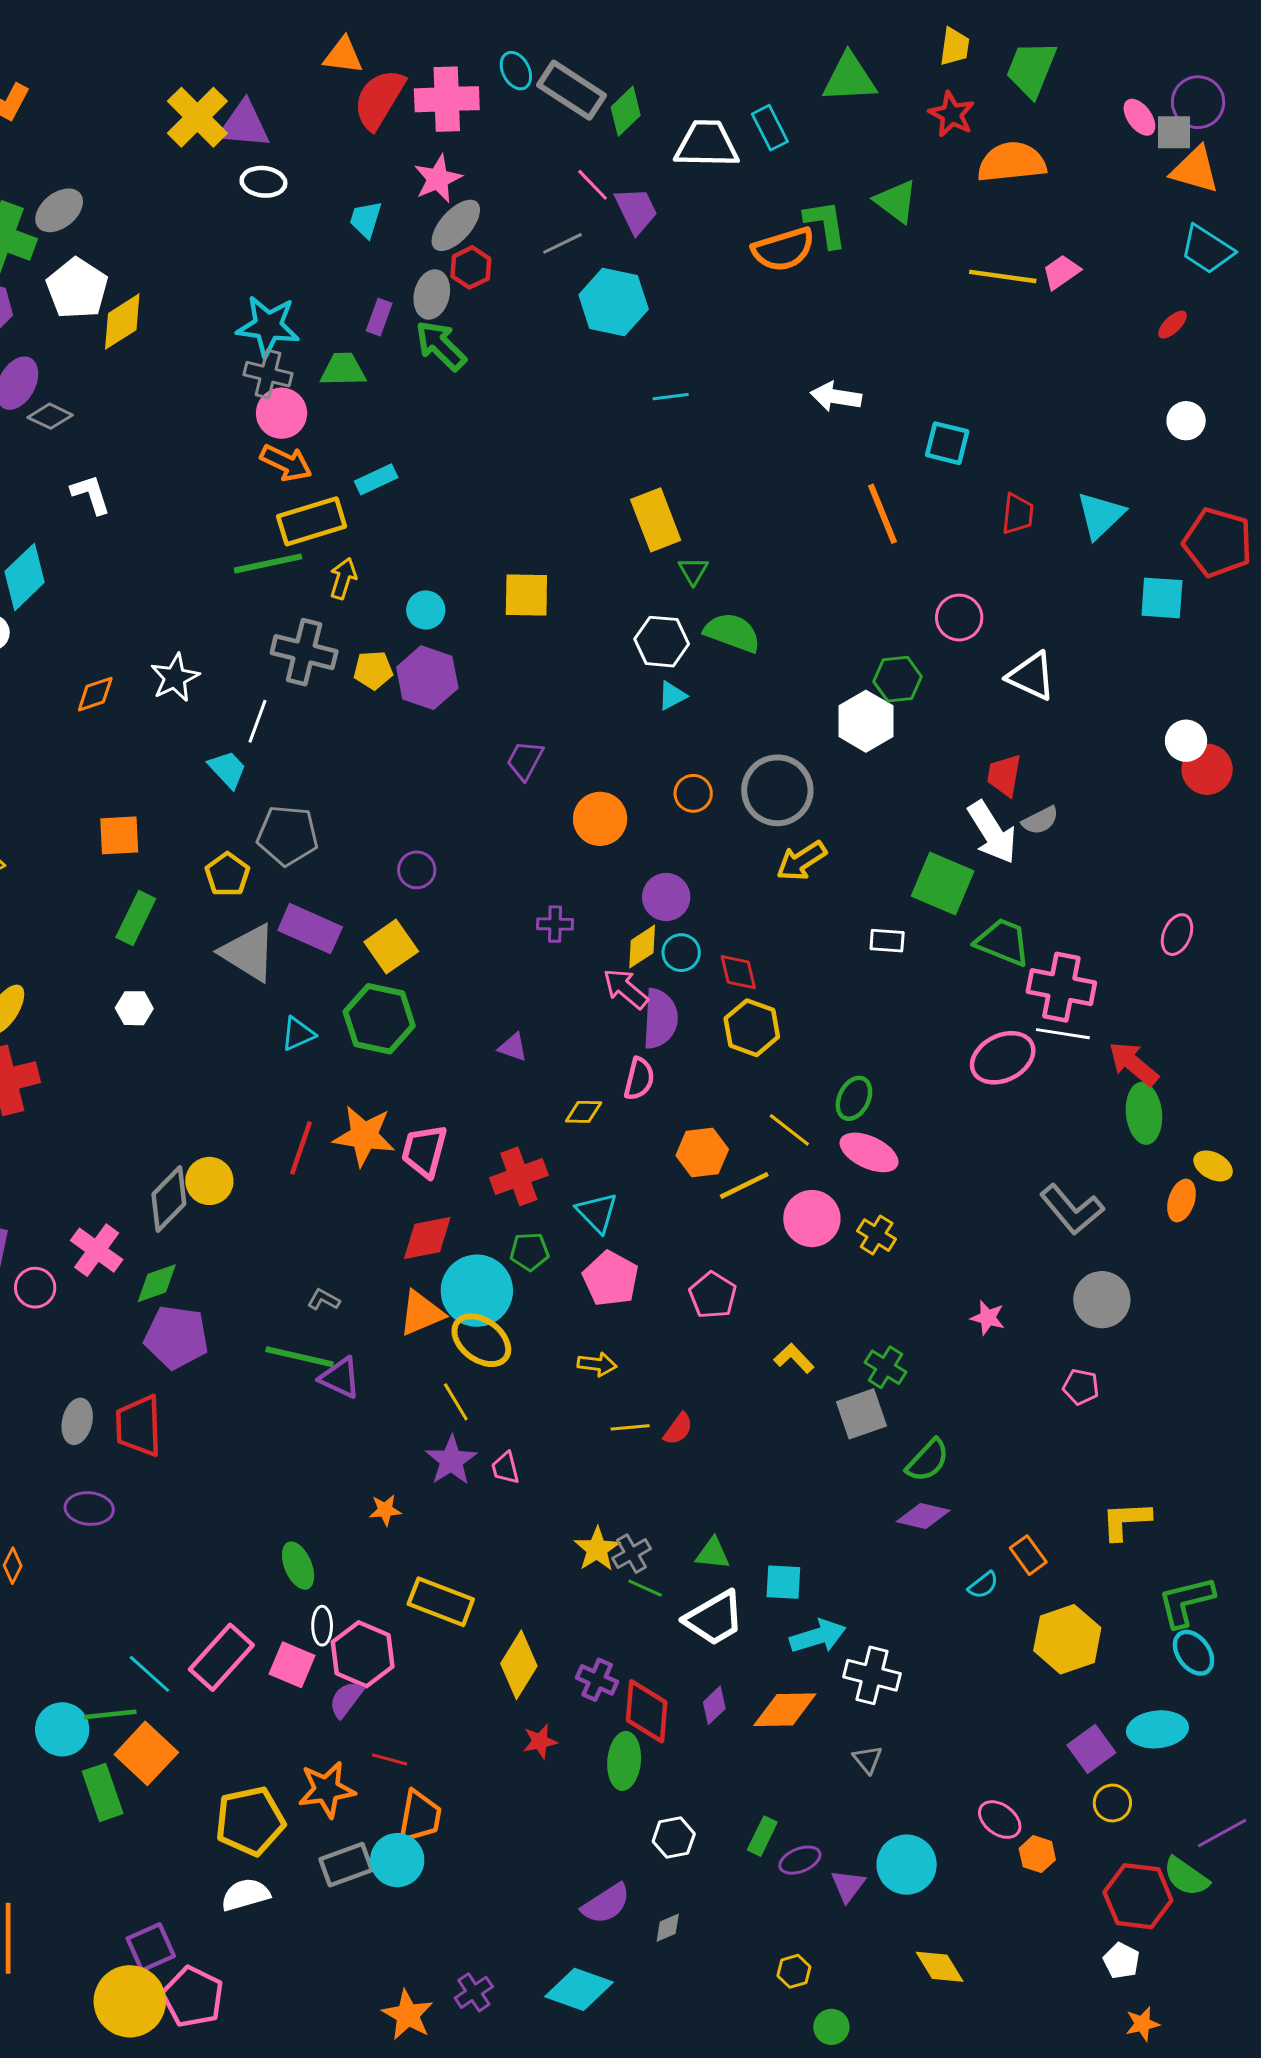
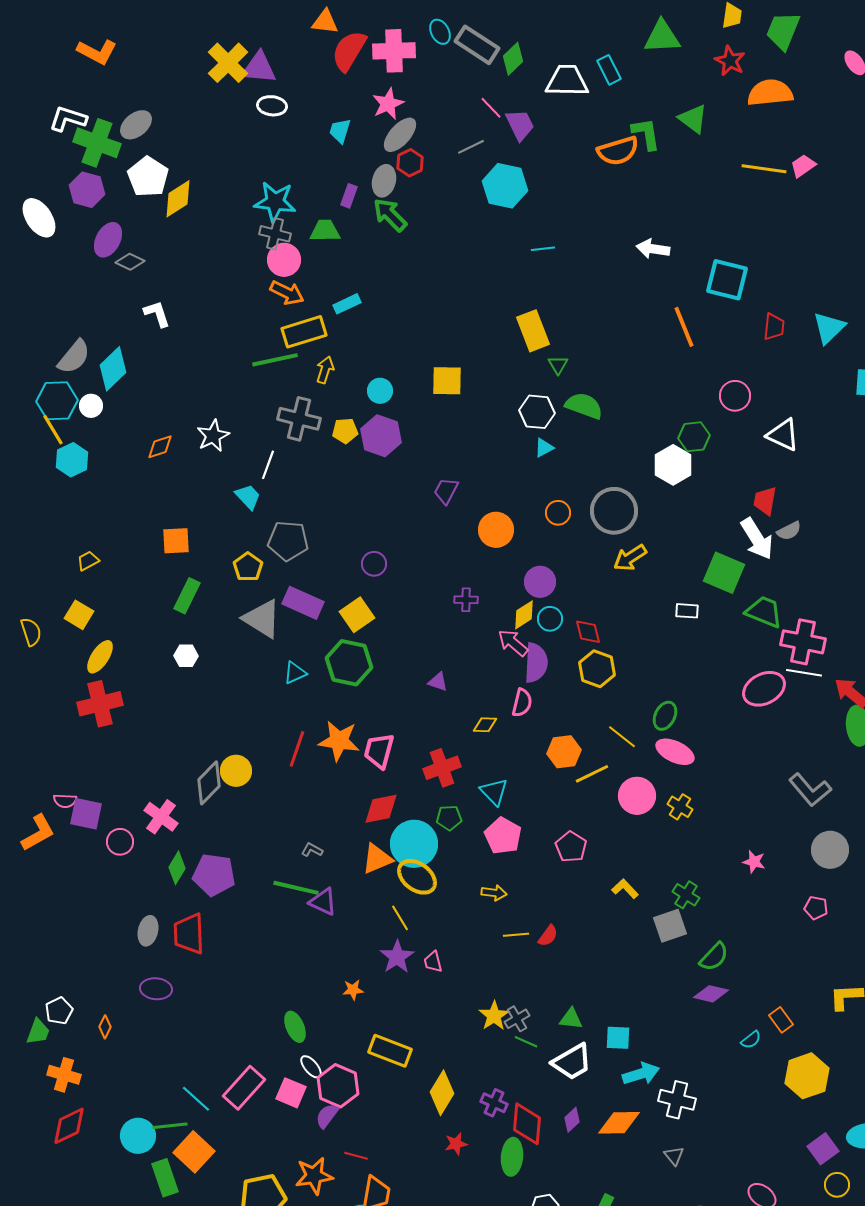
cyan square: (947, 443) -> (727, 280), size x1.4
green diamond: (157, 1283) -> (177, 868), moved, turned -40
white ellipse: (322, 1626) -> (311, 1067), turned -40

